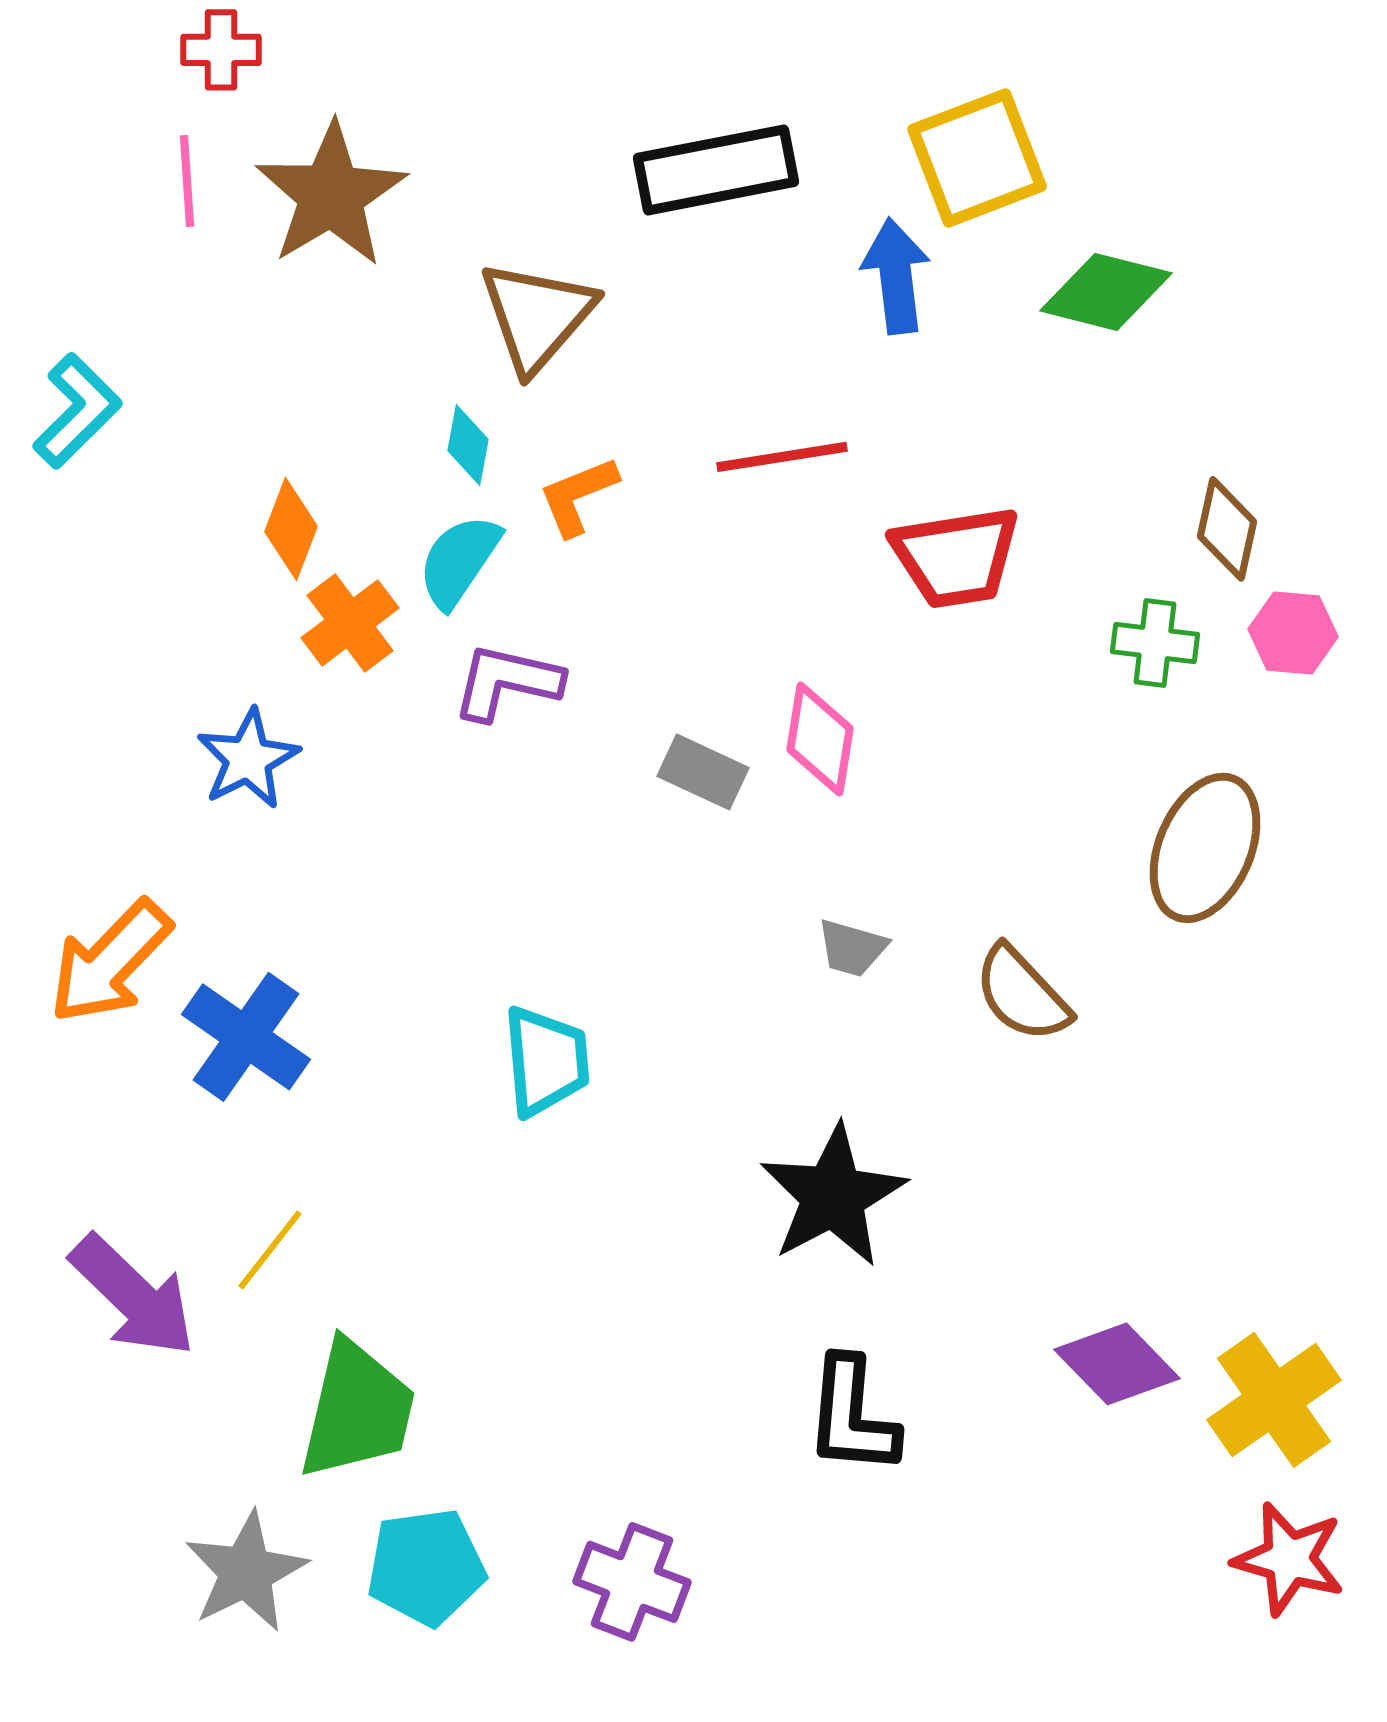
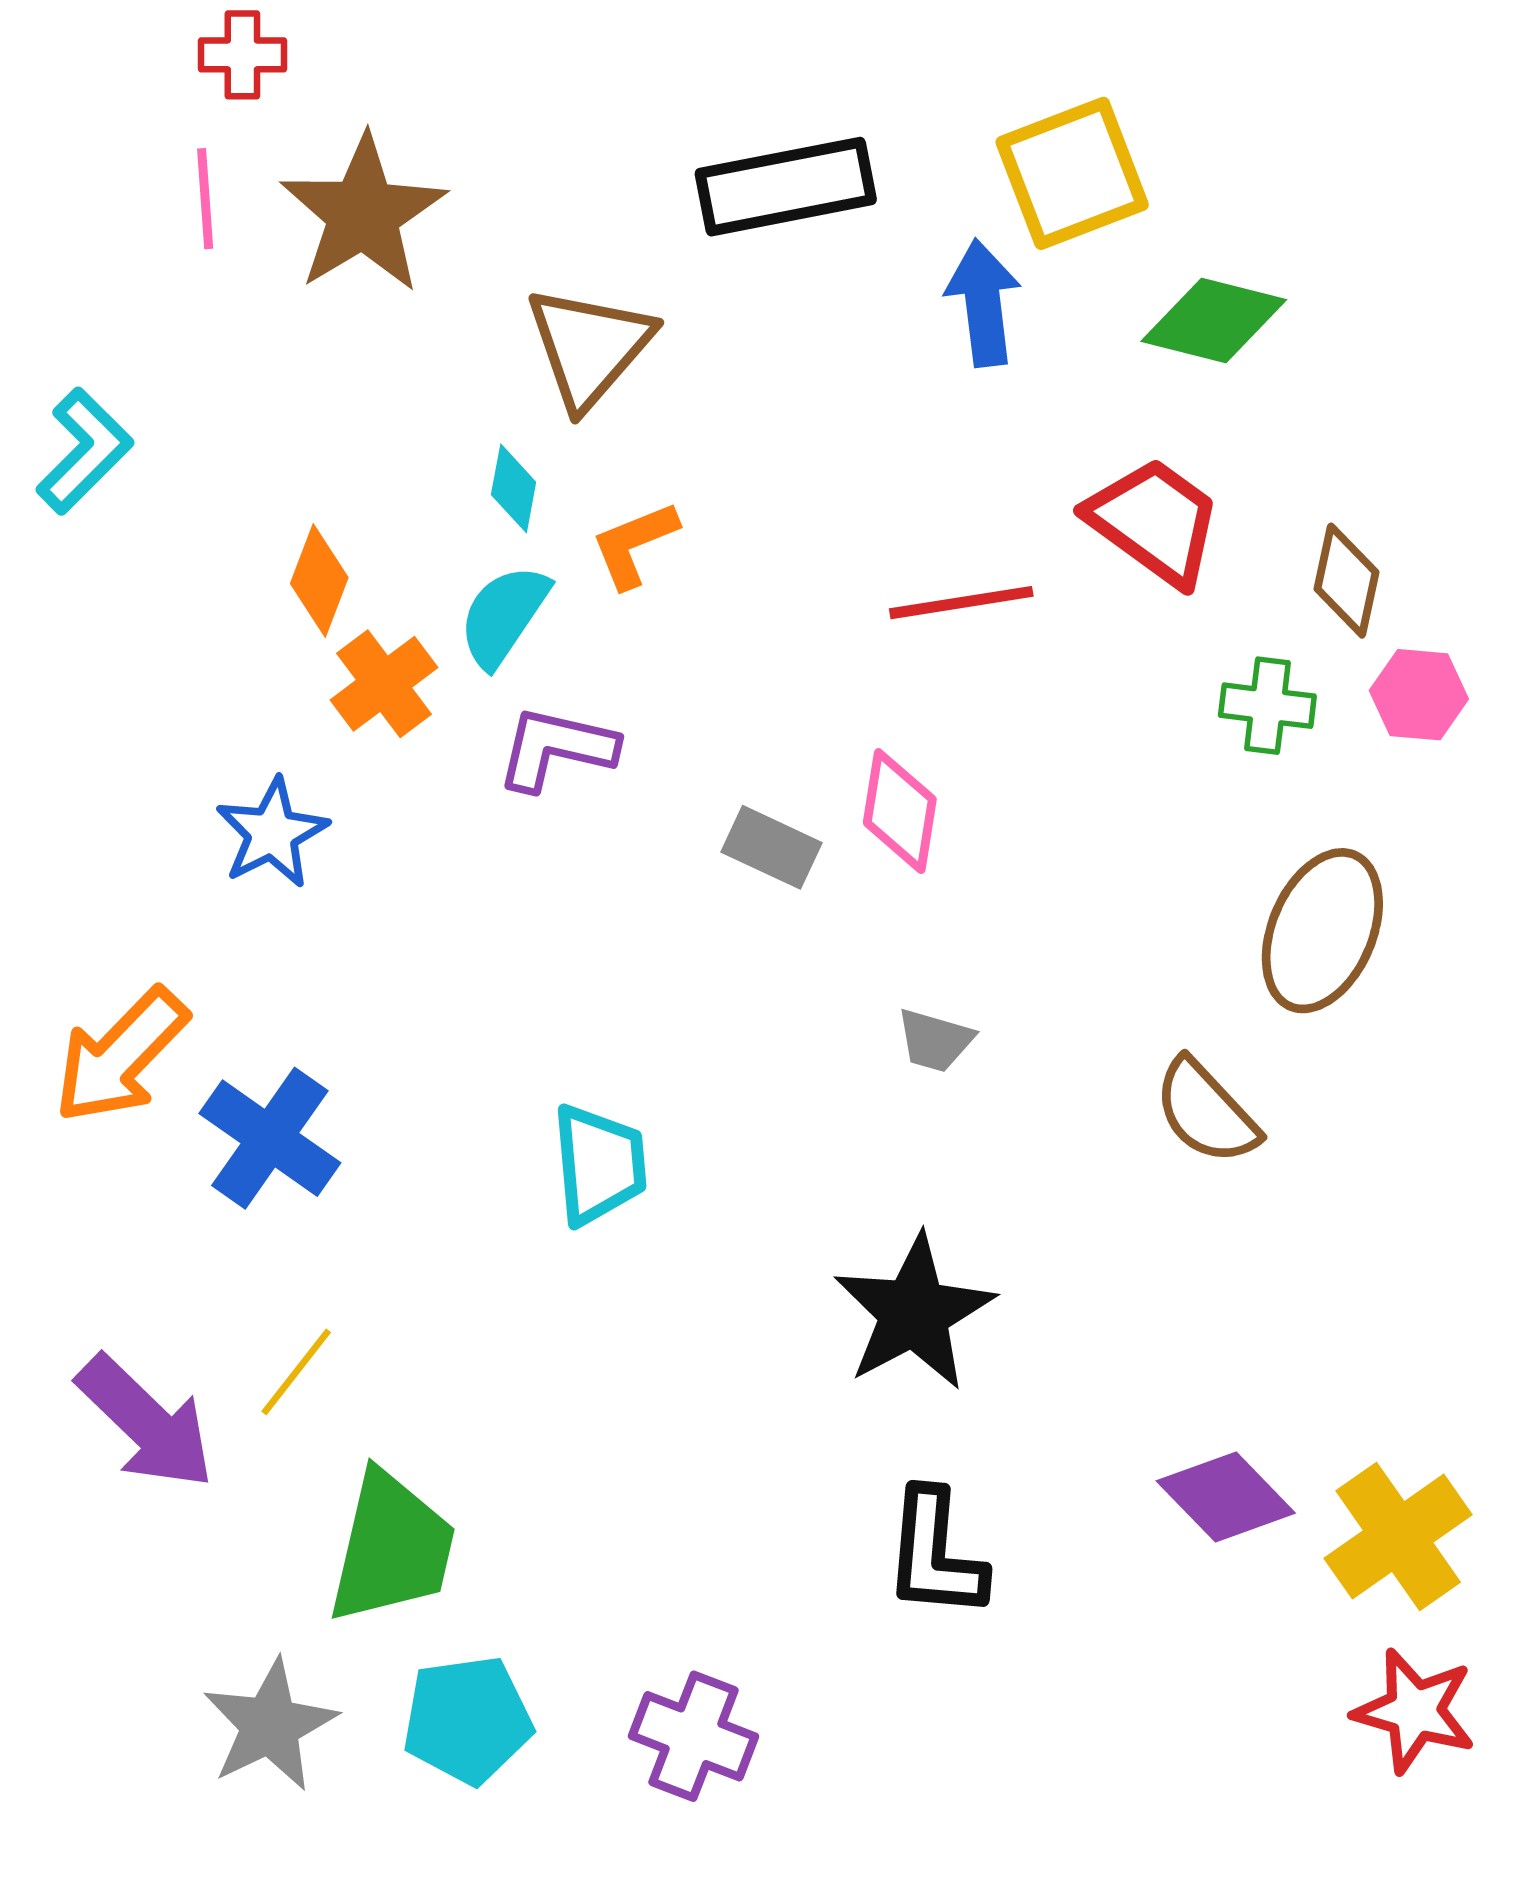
red line: (782, 457) -> (961, 603), moved
red trapezoid: (956, 557) -> (1154, 521), moved, turned -135
brown semicircle: (1022, 994) -> (1206, 1112), moved

